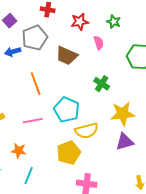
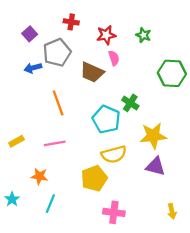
pink semicircle: (99, 43) -> (114, 58), moved
cyan pentagon: (67, 110) -> (106, 119), moved
purple triangle: (125, 142) -> (155, 166), turned 30

